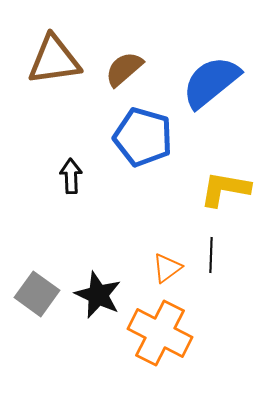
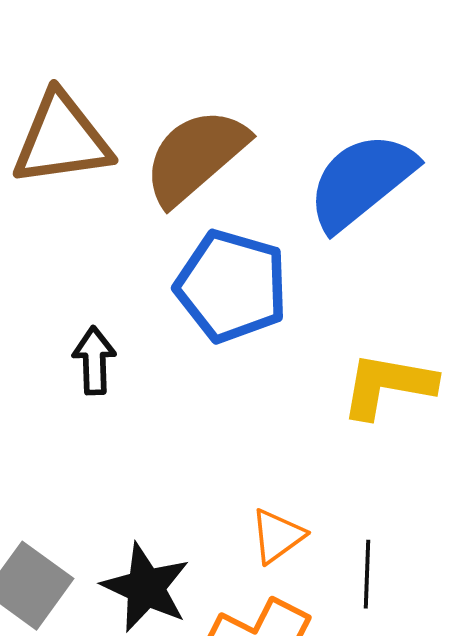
brown semicircle: (124, 69) -> (195, 156), size x1.5
black line: (211, 255) -> (367, 574), moved

